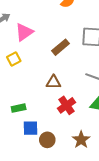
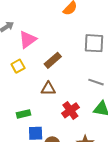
brown rectangle: (60, 47) -> (53, 60), moved
brown triangle: (53, 82) -> (48, 89), moved

